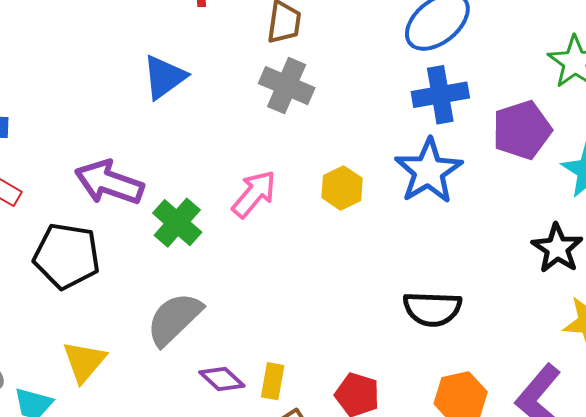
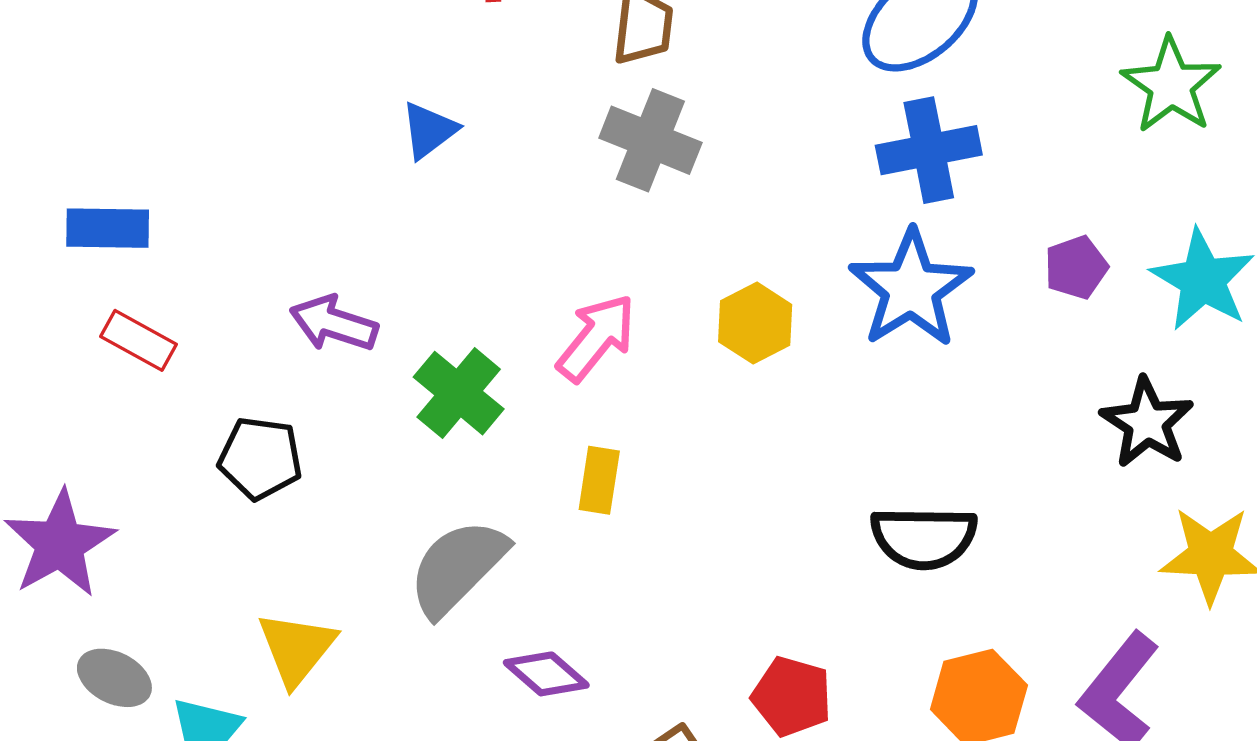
blue triangle: (164, 77) -> (429, 130), size x0.7
purple pentagon: (522, 130) -> (1076, 267), moved, size x0.6
purple arrow: (109, 183) -> (334, 323), size x0.7
black pentagon: (67, 256) -> (260, 458), size x0.7
yellow rectangle: (273, 381) -> (599, 480), moved

